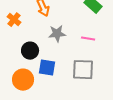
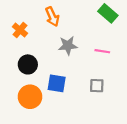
black circle: (30, 51) -> (28, 64), moved
gray square: (83, 70) -> (97, 86), size x0.6

